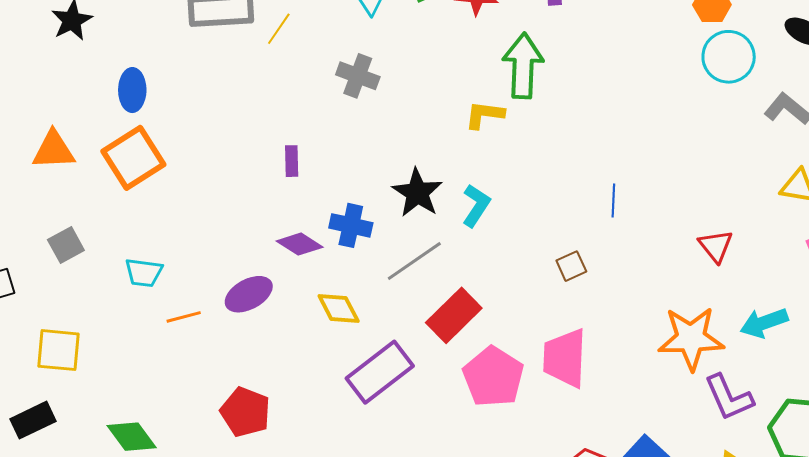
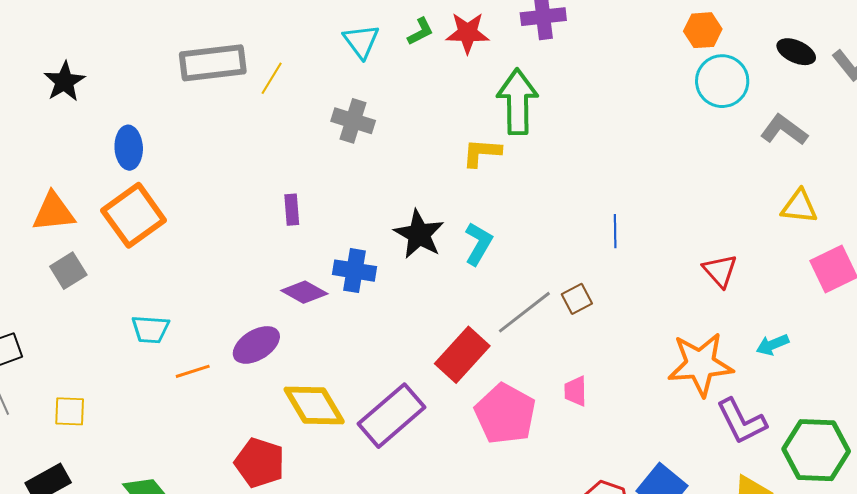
gray square: (66, 245) -> (68, 271), moved
gray line: (414, 261) -> (524, 312), moved
yellow diamond: (339, 308) -> (314, 405), moved, size x1.4
cyan arrow: (764, 323) -> (772, 345), size x0.7
yellow square: (58, 350) -> (70, 411), size x0.7
pink trapezoid: (565, 358) -> (575, 391), size x0.5

